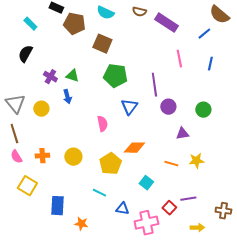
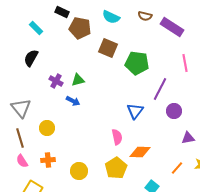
green triangle: (72, 76) -> (78, 80), turned -32
green pentagon: (115, 76) -> (137, 63), moved
purple line: (154, 85) -> (160, 89), turned 35
blue arrow: (67, 97) -> (73, 101), turned -48
yellow circle: (41, 109) -> (47, 128), moved
pink semicircle: (102, 124) -> (117, 137), moved
yellow circle: (73, 157) -> (79, 171), moved
orange line: (171, 164) -> (177, 168), turned -64

